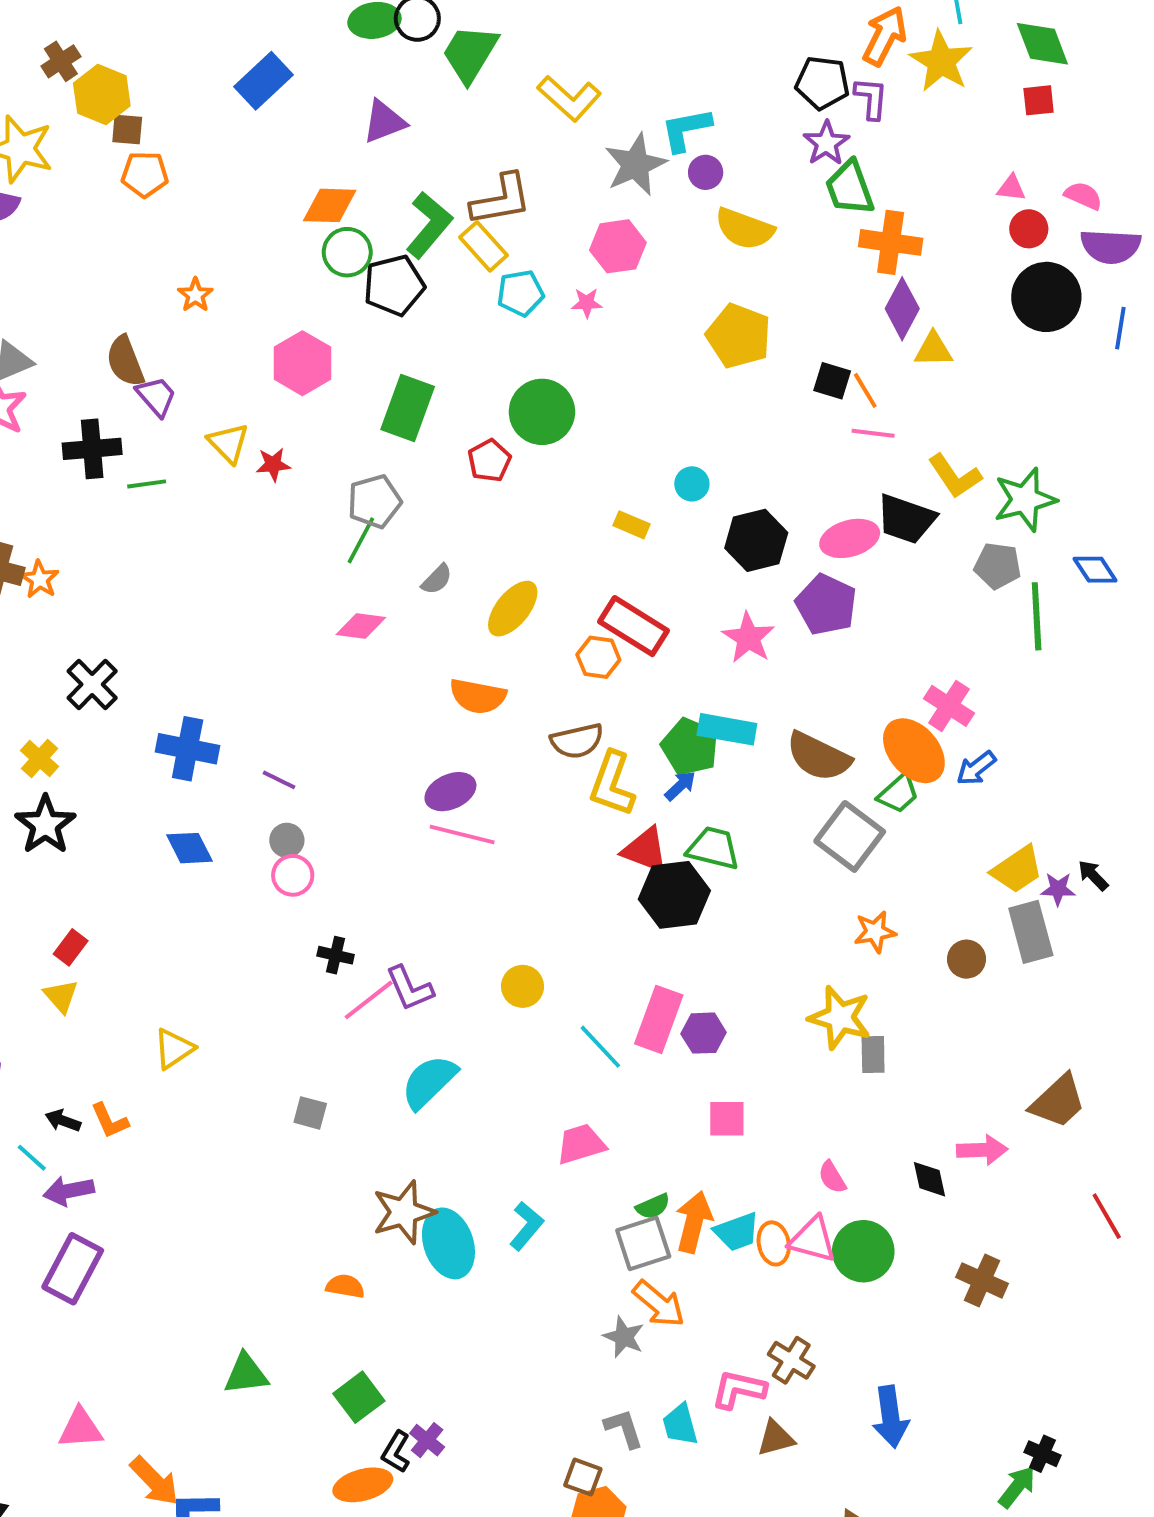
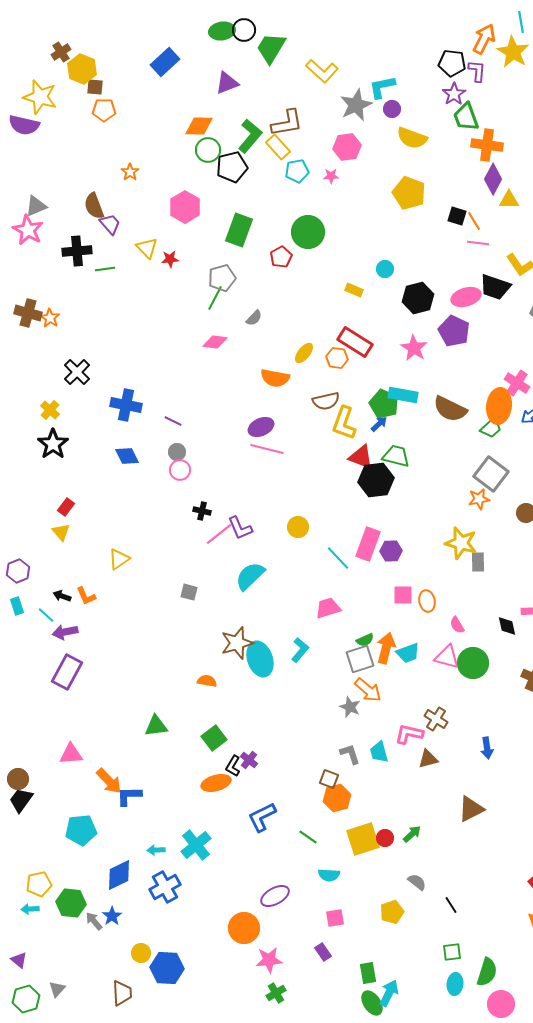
yellow ellipse: (513, 609) -> (304, 353), moved, size x0.7
orange ellipse: (914, 751) -> (499, 406), turned 48
gray square: (850, 836) -> (491, 474), moved
orange ellipse: (774, 1243) -> (427, 601), moved
blue arrow: (891, 1417) -> (487, 748), size x0.7

